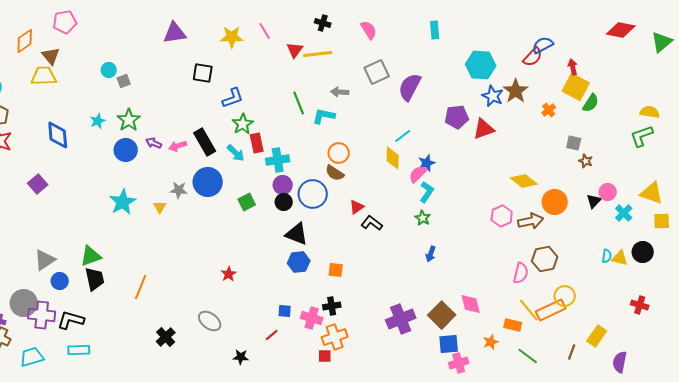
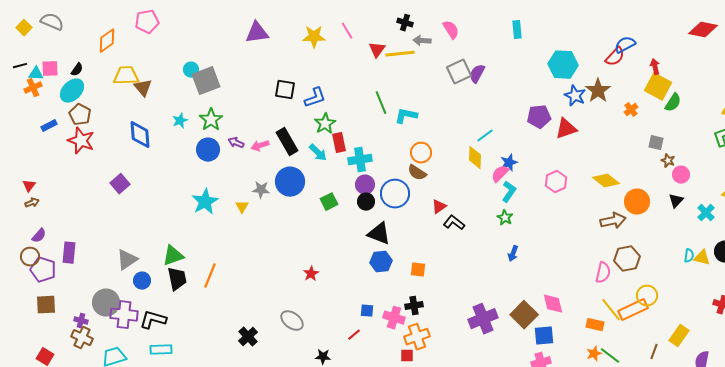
brown triangle: (51, 56) -> (143, 88), moved
black square: (203, 73) -> (285, 90), moved
gray square: (124, 81) -> (206, 81), size x2.0
purple semicircle: (410, 87) -> (477, 74), moved, size x0.7
gray arrow: (340, 92) -> (422, 41), moved
pink circle: (608, 192) -> (681, 175), moved
pink hexagon: (502, 216) -> (556, 182), moved
orange line: (141, 287) -> (210, 276), moved
orange star: (491, 342) -> (594, 354), moved
blue square: (449, 344) -> (544, 336), moved

